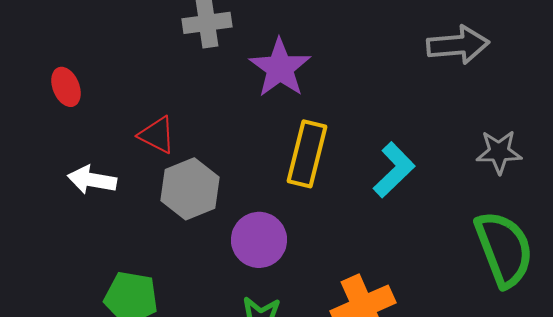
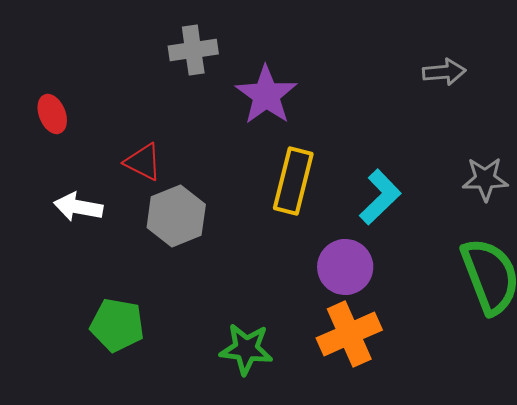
gray arrow: (458, 45) -> (444, 72), size x0.7
purple circle: (259, 240) -> (345, 267), moved

